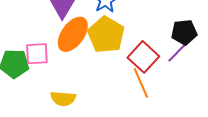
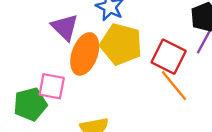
pink square: (37, 54) -> (52, 86), turned 30

